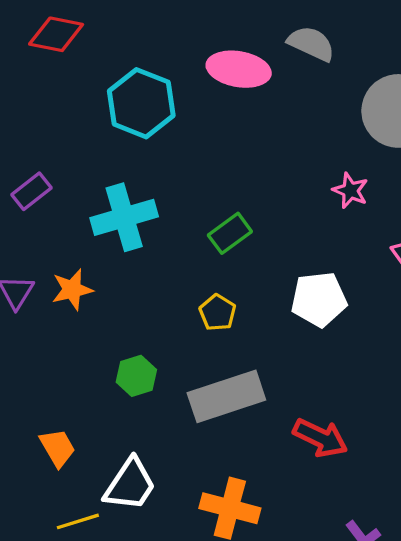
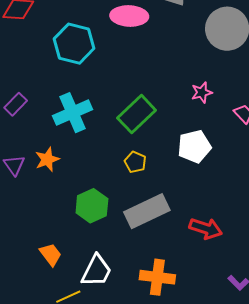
pink star: (350, 191) -> (202, 93), moved, turned -30
green rectangle: (230, 233) -> (137, 114), size x1.5
green hexagon: (136, 376) -> (92, 206), size x1.4

